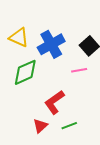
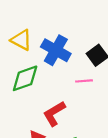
blue cross: (51, 44) -> (56, 50), turned -36

